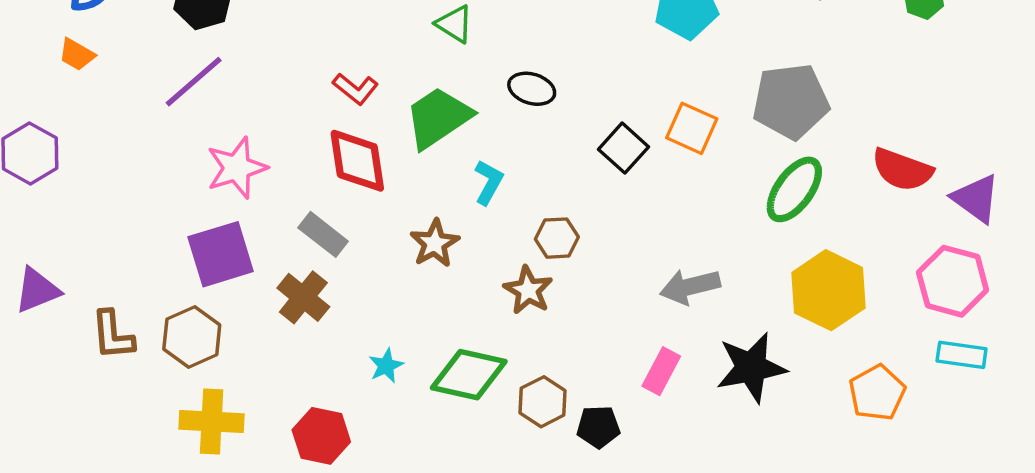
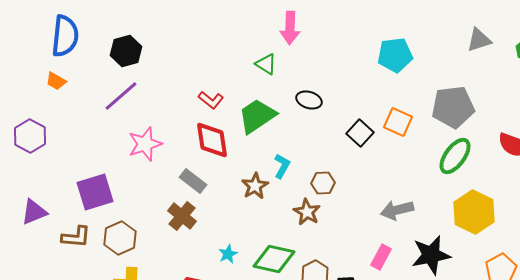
cyan L-shape: (489, 182) -> (282, 166), moved
purple square: (221, 254) -> (95, 192), moved
brown L-shape: (113, 335) -> (76, 237), turned -80

